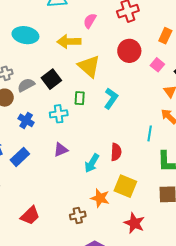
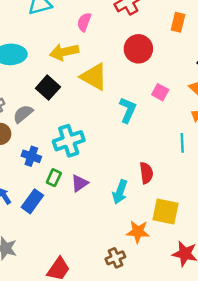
pink square: (157, 65) -> (160, 92), moved
black square: (51, 79) -> (48, 88), moved
green rectangle: (80, 98) -> (54, 178), moved, turned 32
cyan cross: (59, 114) -> (69, 141), size x1.4

